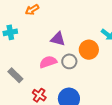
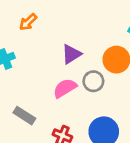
purple triangle: (58, 39) -> (71, 54), turned -35

